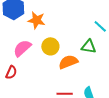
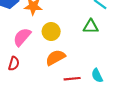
orange semicircle: (68, 62) -> (55, 57), moved

